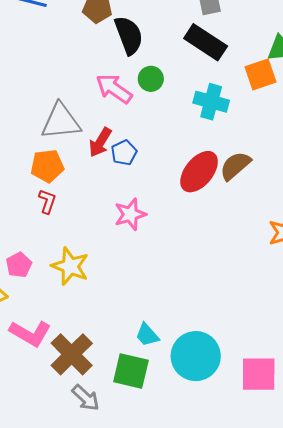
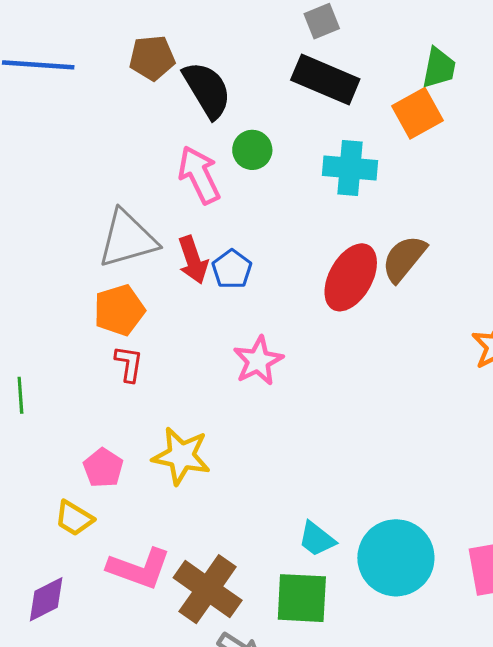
pink arrow: (114, 89) -> (199, 175), turned 39
red arrow: (100, 142) -> (193, 260), turned -40

